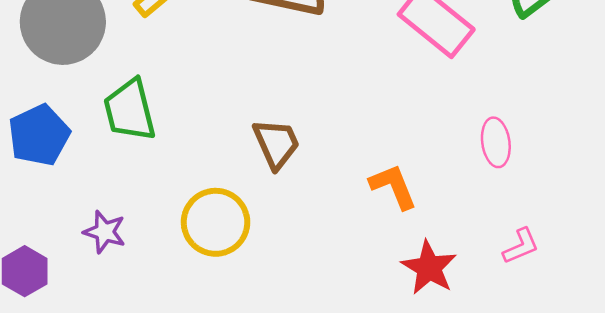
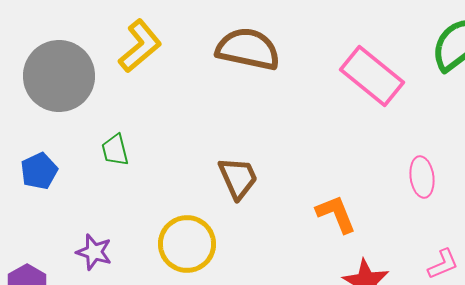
green trapezoid: (130, 110) -> (115, 150), size x0.6
blue pentagon: (39, 135) -> (39, 171), size x0.7

